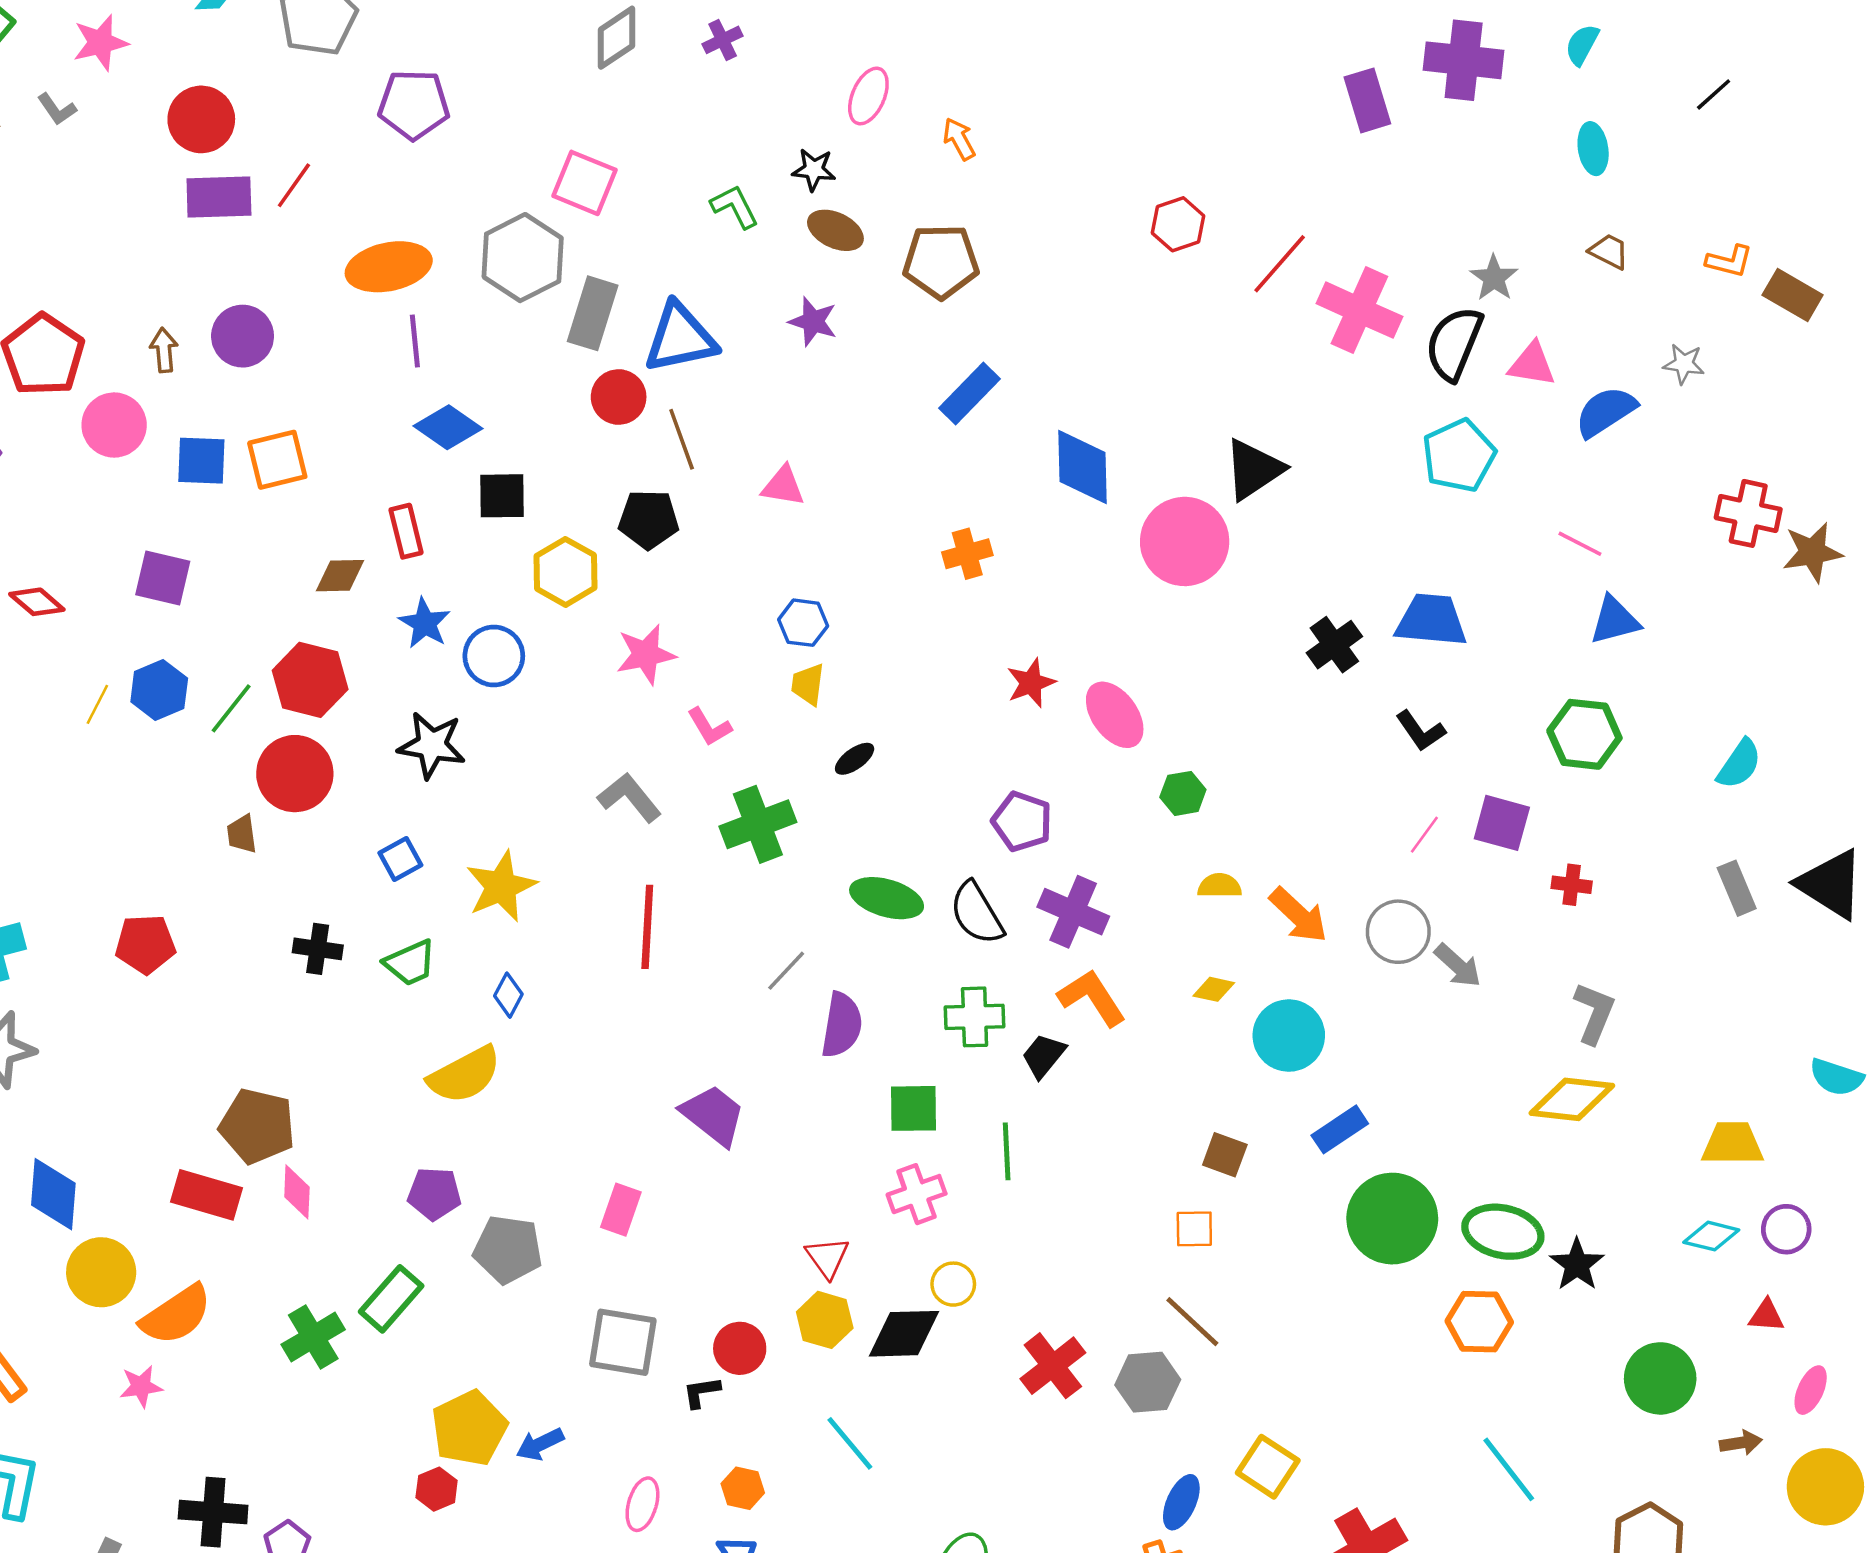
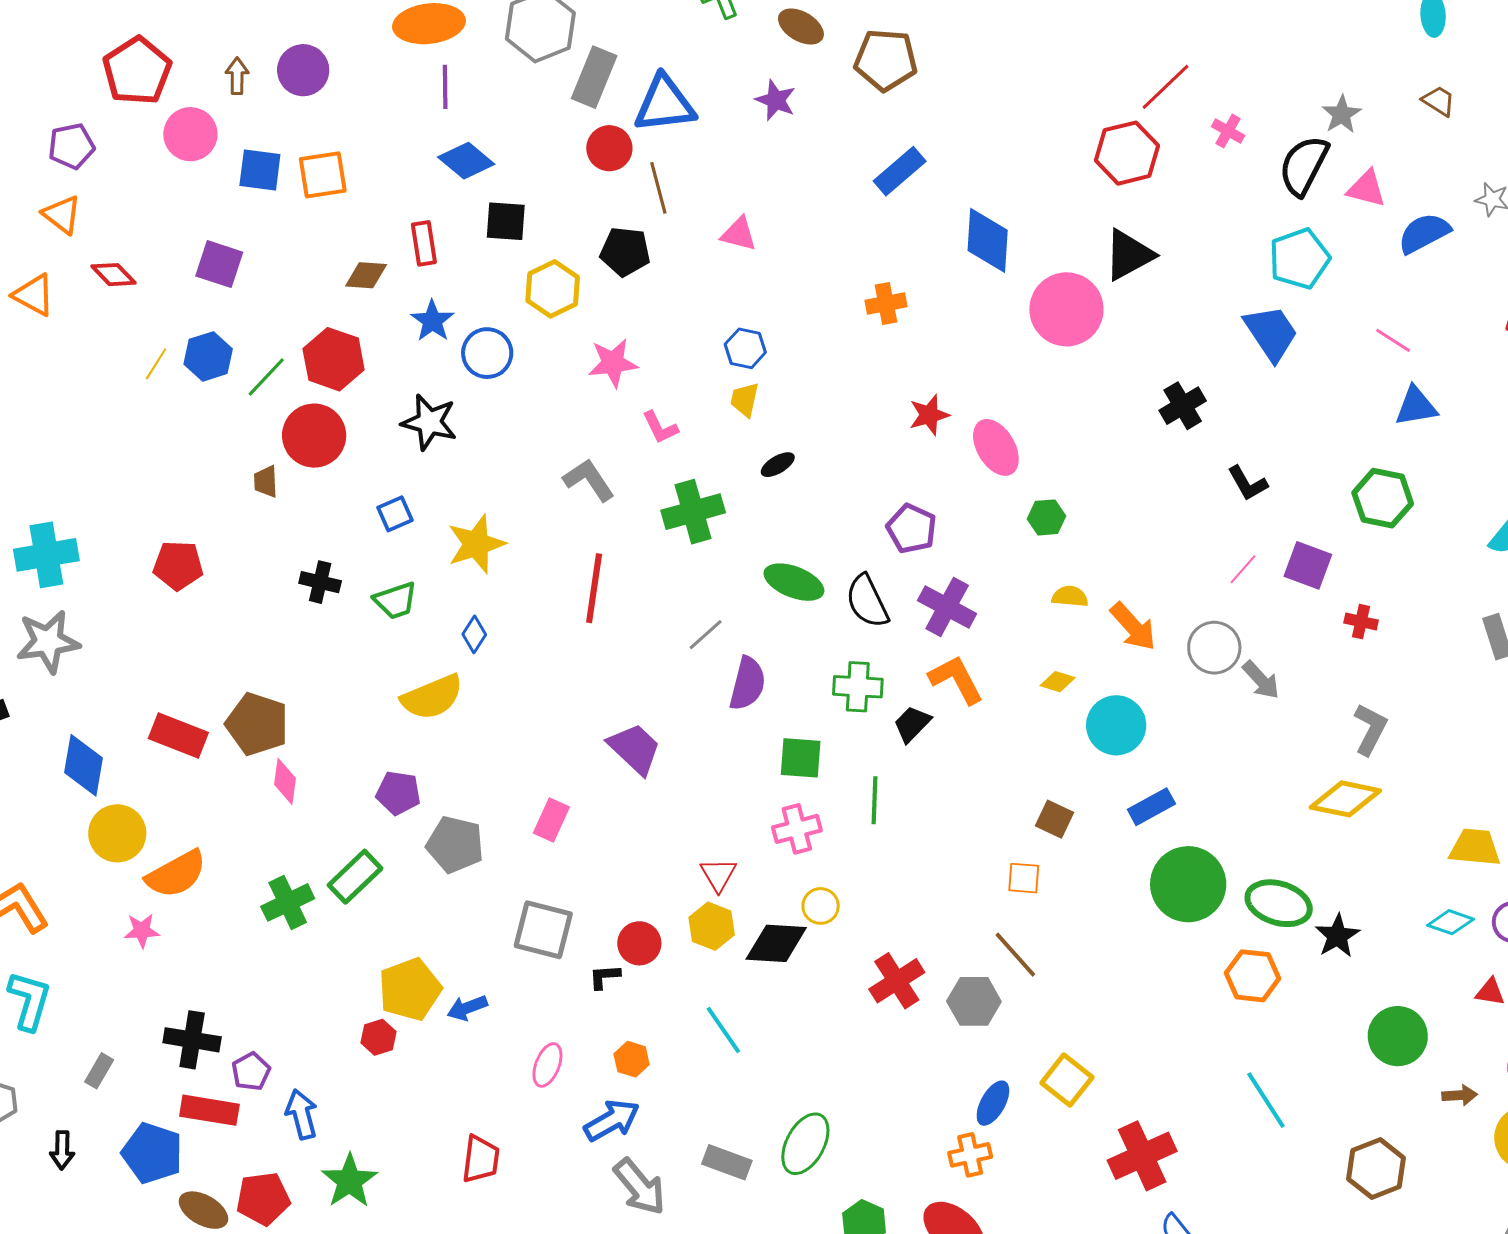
red hexagon: (1178, 224) -> (1127, 153), moved, size x1.4
pink cross: (1359, 310) -> (1228, 131), size x0.5
blue trapezoid: (1431, 620) -> (1271, 333), moved, turned 46
red rectangle: (206, 1195) -> (178, 735), moved

